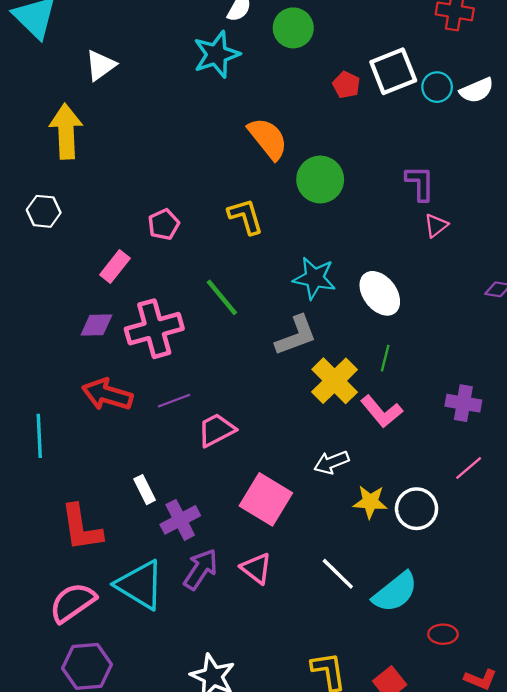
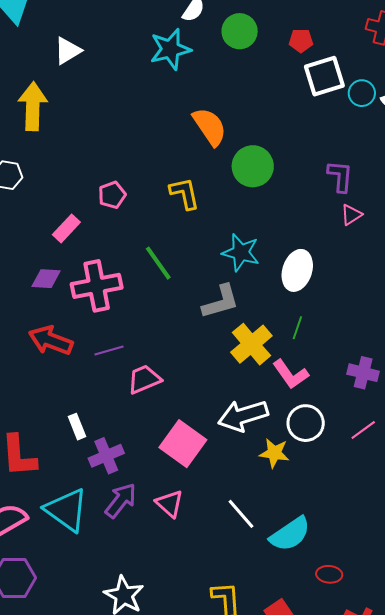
red pentagon: (346, 85) -> (301, 41), moved, turned -30
white ellipse: (380, 293) -> (297, 270), turned 51
white arrow: (331, 462) -> (243, 416), size x1.6
white circle: (417, 509) -> (306, 423), moved

